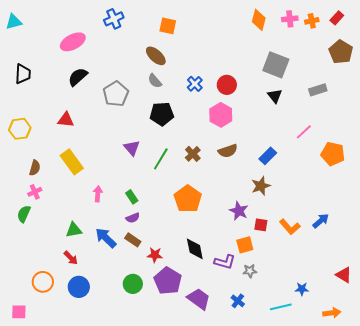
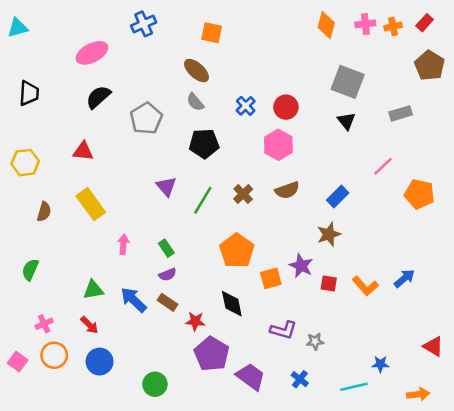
pink cross: (35, 192) -> (44, 324), moved
orange square: (245, 245) -> (271, 278), moved
black diamond: (195, 249) -> (232, 304), moved
green circle: (133, 284) -> (155, 384), moved
pink square: (19, 312) -> (18, 362), moved, turned 35

